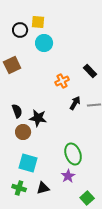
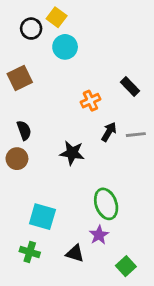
yellow square: (38, 22) -> (57, 17), turned 32
black semicircle: (17, 111) -> (24, 130), moved
black star: (38, 118) -> (72, 153), moved
brown circle: (23, 132) -> (17, 159), moved
black triangle: (43, 188) -> (75, 253), moved, turned 32

